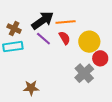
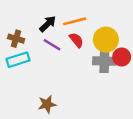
black arrow: (43, 20) -> (48, 24), size x0.7
gray cross: (84, 73) -> (104, 61), moved, turned -36

